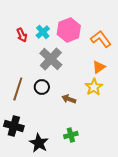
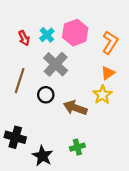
orange L-shape: (101, 39) -> (110, 42), turned 70
brown line: (18, 89) -> (20, 81), moved
brown arrow: (69, 99) -> (75, 108), size x1.5

